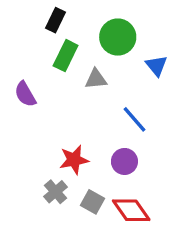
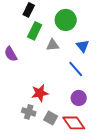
blue triangle: (156, 66) -> (83, 46), moved
purple circle: (124, 161) -> (79, 98), moved
gray cross: (55, 192) -> (29, 112), turned -32

